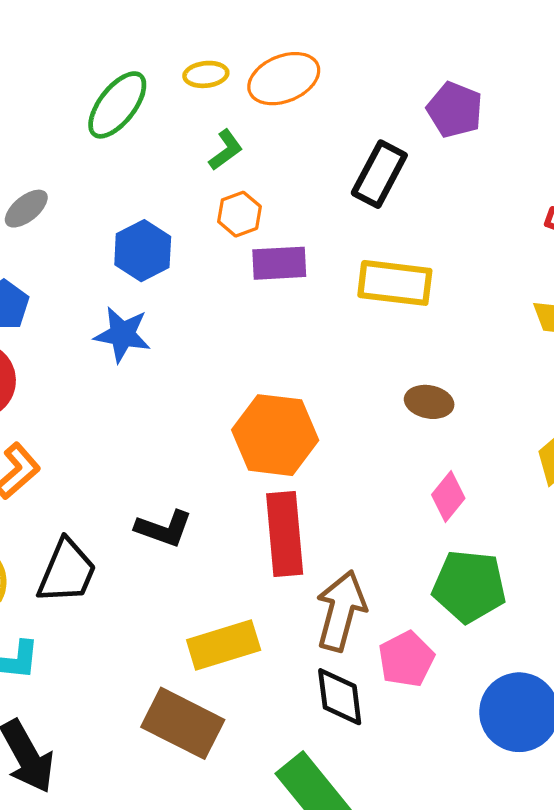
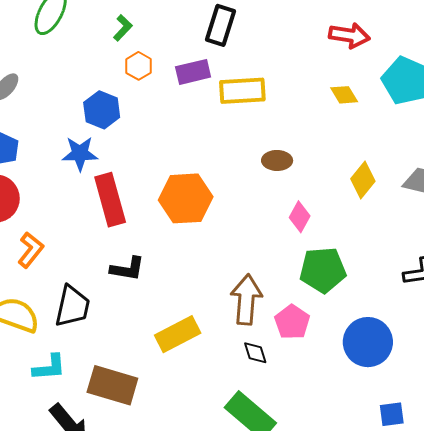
blue hexagon: (143, 251) -> (102, 110), moved
purple rectangle: (279, 263) -> (193, 72), moved
red rectangle: (285, 534) -> (110, 200), moved
black diamond: (340, 697) -> (255, 353), size x0.7
brown rectangle: (183, 723) -> (112, 385), moved

